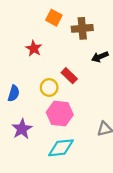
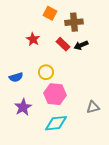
black arrow: (100, 57) -> (81, 45), moved
red rectangle: (69, 76) -> (63, 44), moved
blue semicircle: (14, 93) -> (16, 77), turned 56

